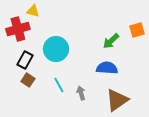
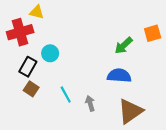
cyan circle: (56, 49) -> (50, 53), moved, size x0.6

